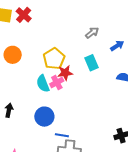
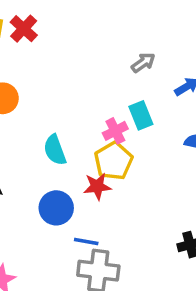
yellow pentagon: (54, 59) -> (113, 161), moved
red star: (65, 73) -> (97, 186), moved
pink cross: (57, 82) -> (115, 131), moved

